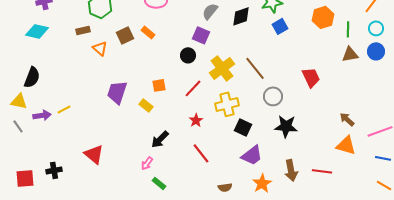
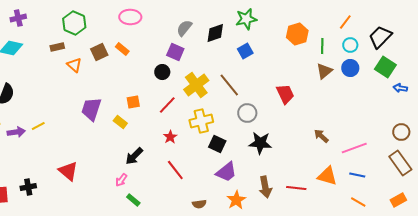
blue square: (280, 26) -> (245, 51), moved
brown triangle: (350, 54) -> (324, 71), turned -30
orange triangle: (346, 145) -> (327, 176), moved

